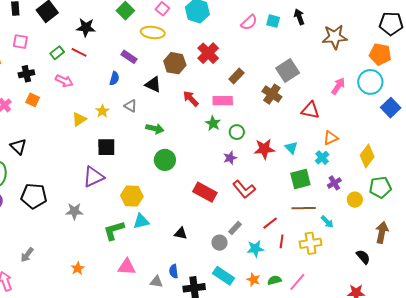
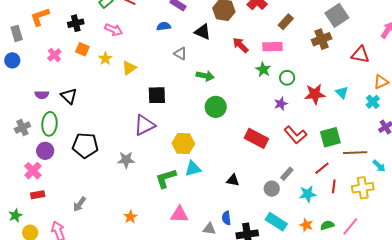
blue semicircle: (114, 78) -> (164, 26), turned -112
brown cross: (272, 94) -> (322, 39), turned 36
yellow star: (102, 111) -> (105, 59), moved
green square: (300, 179) -> (330, 137), moved

